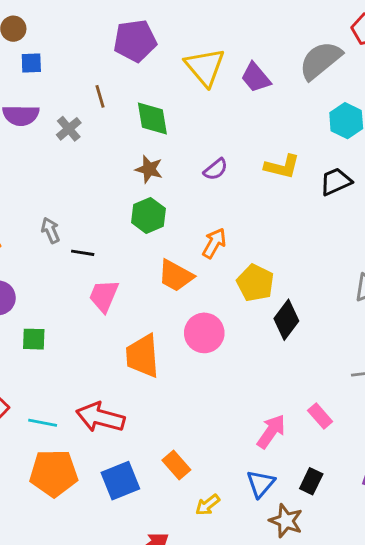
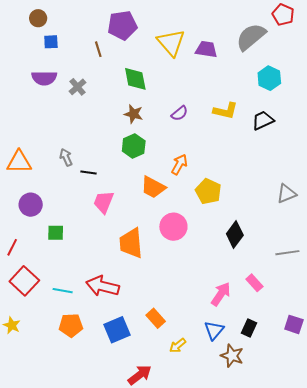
purple trapezoid: (256, 77) -> (206, 49), turned 140
brown line: (100, 96) -> (98, 49), moved
black diamond: (286, 320) -> (235, 234), moved
orange pentagon: (54, 473) -> (71, 325), size x0.7

